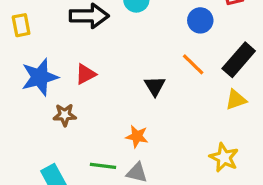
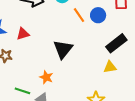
orange line: (193, 64) -> (79, 15), moved
black triangle: (155, 86) -> (63, 49), size x1.5

